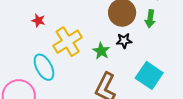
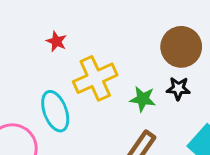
green star: (101, 51) -> (143, 99), turned -30

